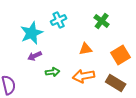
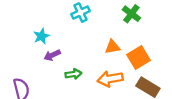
cyan star: (32, 33) -> (41, 36), moved, size x0.6
orange square: (121, 55) -> (139, 58), moved

